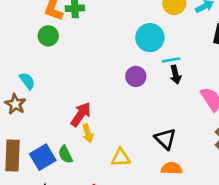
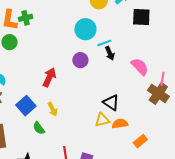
red arrow: (81, 114) -> (49, 77), moved
blue square: (43, 157) -> (26, 106), moved
yellow triangle: (121, 158) -> (102, 120), moved

